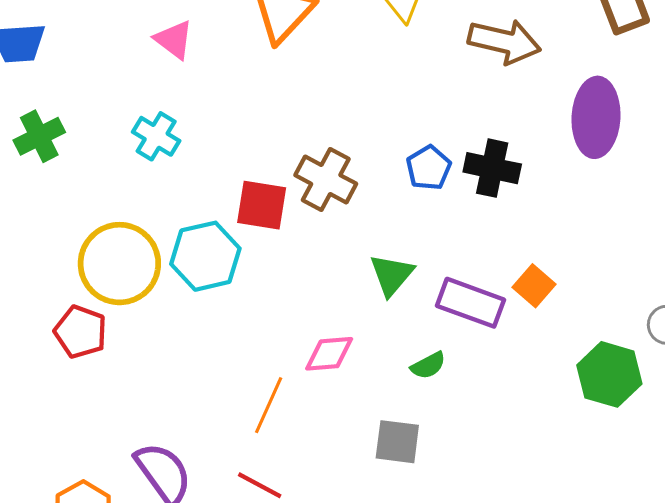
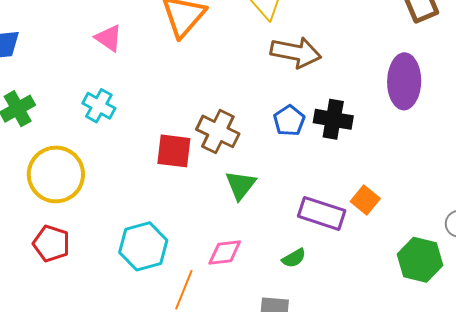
brown arrow: (504, 42) -> (296, 52), moved
cyan hexagon: (205, 256) -> (143, 246), moved
yellow circle: (119, 264) -> (56, 174), moved
green triangle: (392, 275) -> (241, 185), moved

